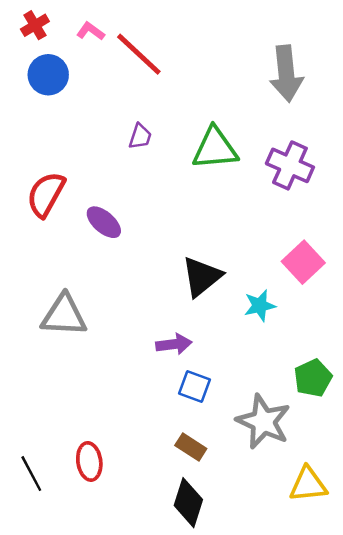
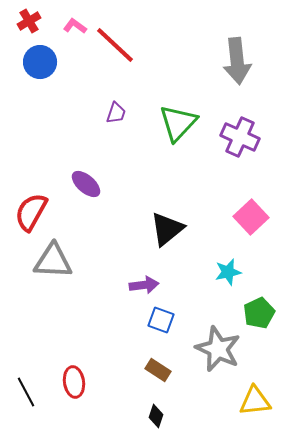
green triangle: (215, 148) -> (178, 123), turned -42
red semicircle: (46, 194) -> (31, 212), moved
cyan star: (260, 306) -> (228, 272), moved
black diamond: (188, 503) -> (156, 416), size x0.6

